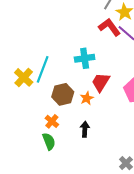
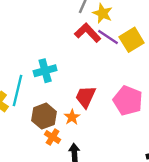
cyan cross: (85, 58) -> (45, 71), moved
orange cross: (52, 121) -> (53, 137), moved

